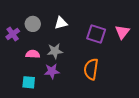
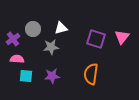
gray star: (55, 51) -> (51, 47), moved
pink semicircle: (33, 54) -> (17, 59), moved
cyan square: (29, 82) -> (26, 76), moved

